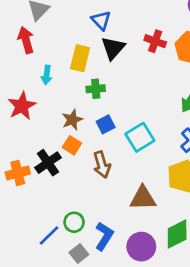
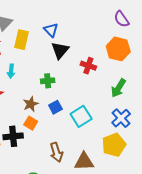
red cross: (155, 41) -> (88, 66), moved
yellow rectangle: (80, 58) -> (21, 40), moved
black cross: (48, 163) -> (13, 136), turned 30
brown arrow: (102, 165) -> (56, 152), moved

